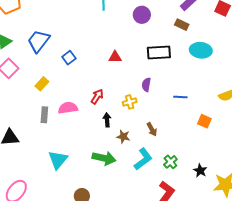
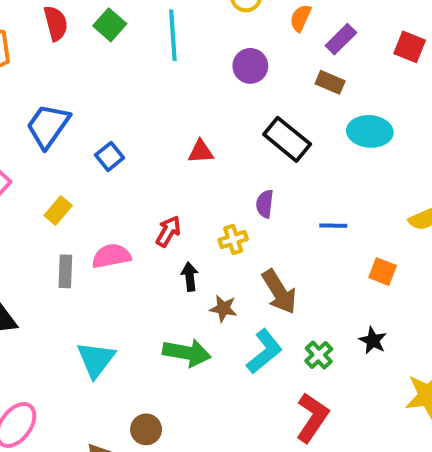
black rectangle: (159, 53) -> (287, 139), turned 45
brown arrow: (152, 129) -> (279, 292), size x1.6
black star: (200, 171) -> (373, 341), moved

